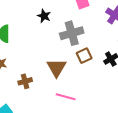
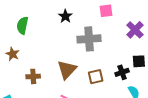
brown square: (84, 56) -> (96, 77), moved

